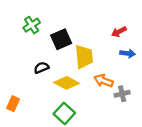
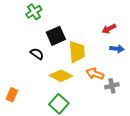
green cross: (32, 25) -> (34, 12), moved
black semicircle: (41, 68) -> (37, 54), moved, turned 56

